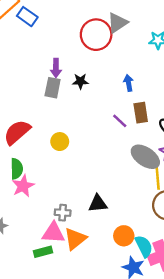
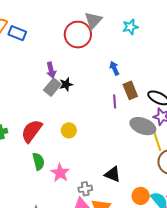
black star: (80, 81) -> (66, 84), moved
gray rectangle: (53, 88) -> (52, 87), turned 42
purple line: (120, 121) -> (115, 101), turned 56
pink star: (23, 186) -> (60, 173), moved
black triangle: (98, 203) -> (113, 174), turned 42

